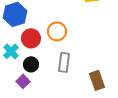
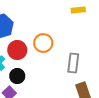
gray rectangle: (64, 62) -> (73, 63), moved

